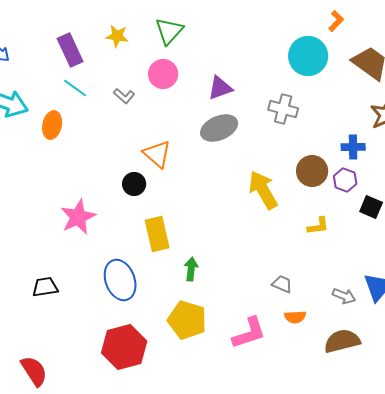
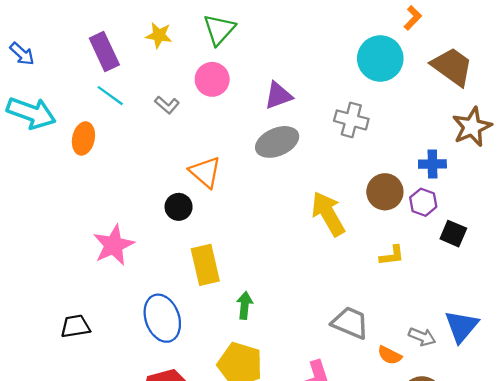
gray trapezoid: (282, 284) -> (350, 323), size x1.6
orange semicircle: (295, 317) -> (390, 355), moved, turned 30

